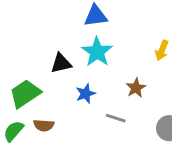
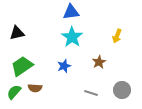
black triangle: (61, 63) -> (17, 33), moved
gray line: (116, 118) -> (91, 93), moved

